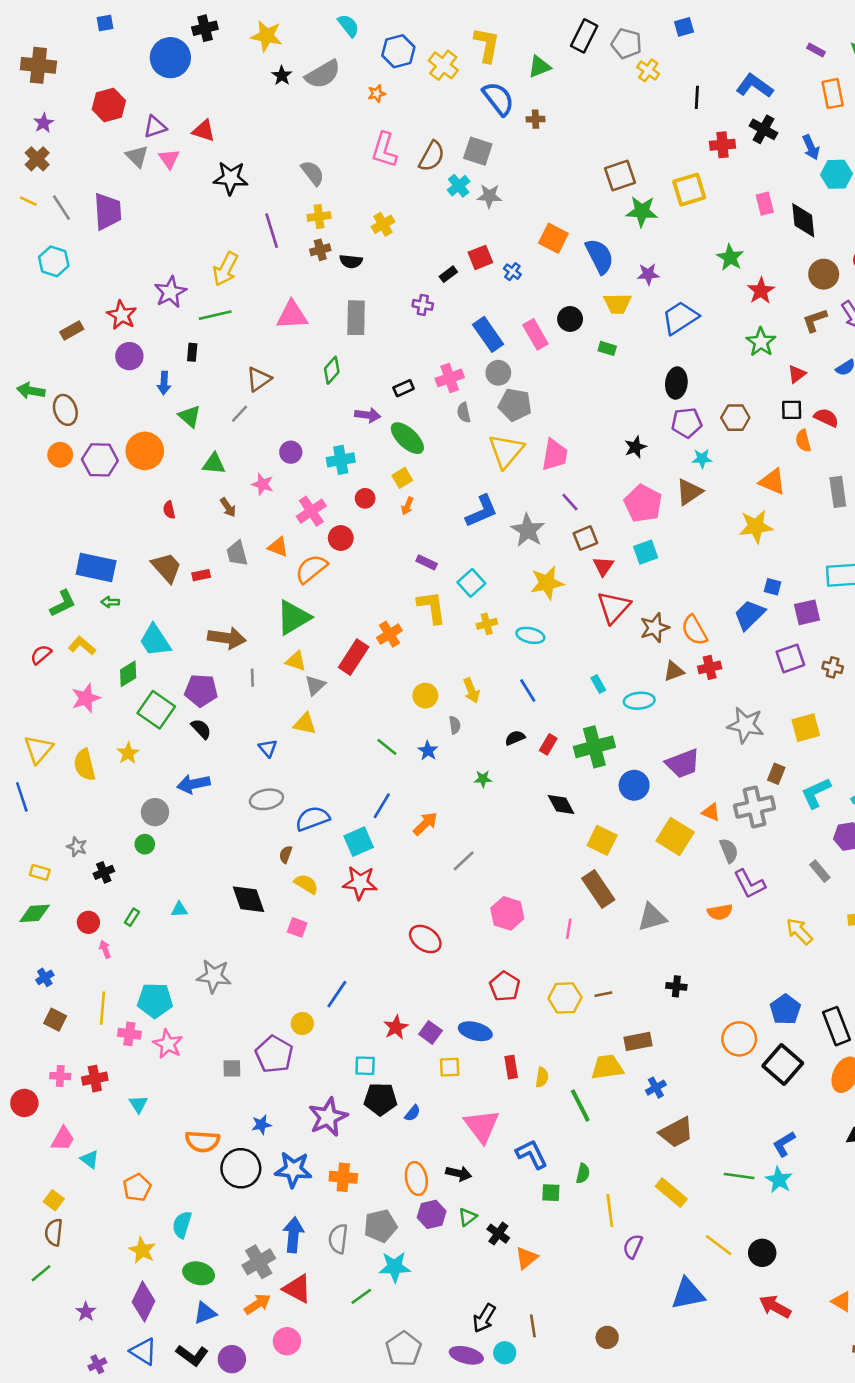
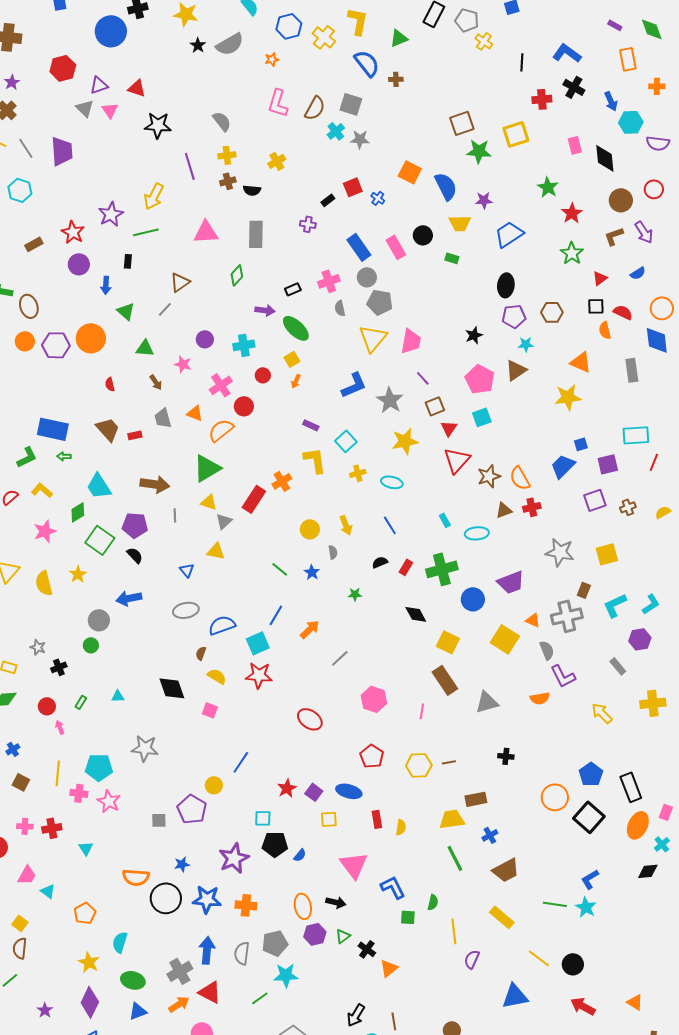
blue square: (772, 587) -> (581, 444), turned -32
brown cross: (833, 667) -> (628, 507), turned -35
green line: (580, 1106) -> (455, 858), moved

